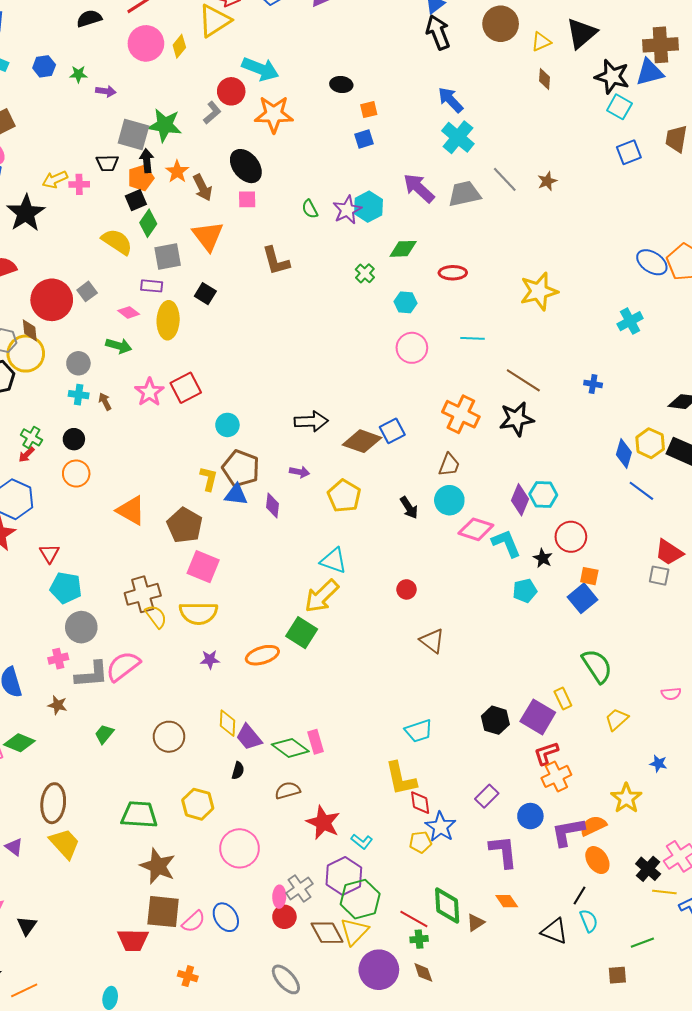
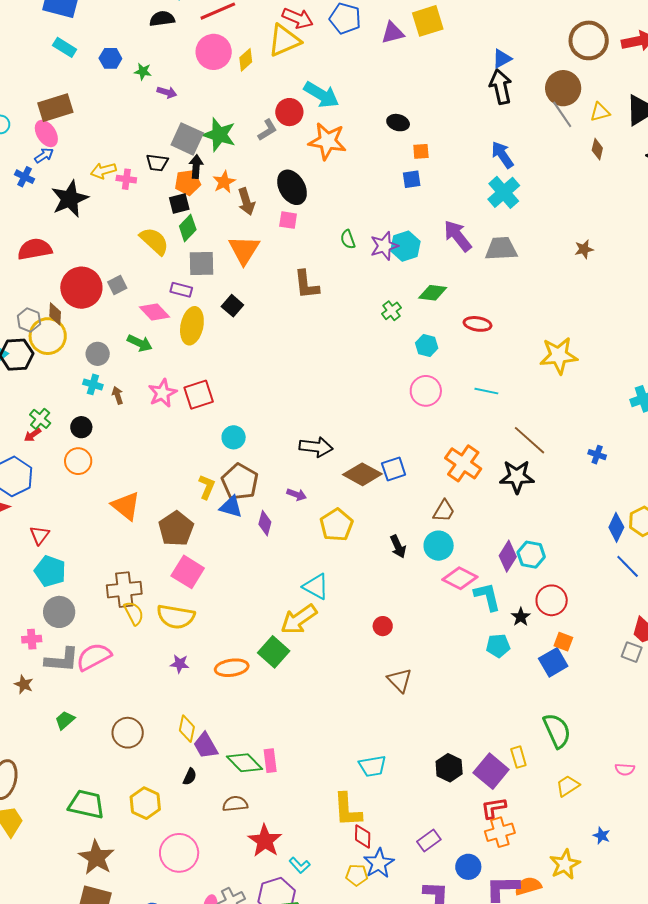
gray line: (505, 179) -> (562, 114), moved
pink diamond: (129, 312) -> (155, 312), size x1.4

